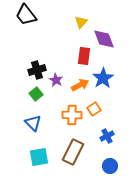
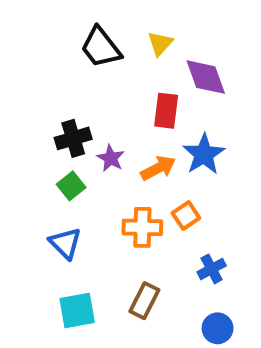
black trapezoid: (26, 15) -> (101, 47), moved
brown rectangle: (73, 152) -> (144, 301), size x0.7

